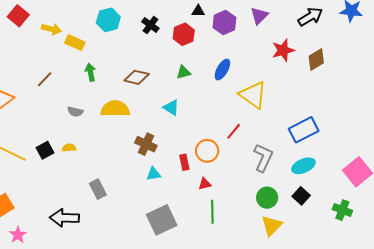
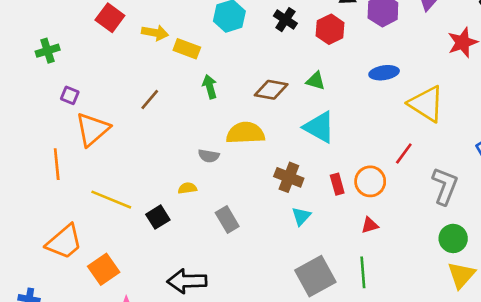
blue ellipse: (222, 70) -> (384, 73), turned 55
green triangle: (183, 72) -> (316, 81), moved, turned 35
cyan triangle: (171, 108) -> (319, 127), size x1.5
gray semicircle: (75, 112) -> (209, 156), moved
black square: (45, 150) -> (158, 217), moved
red rectangle: (184, 162) -> (337, 184), moved
cyan triangle: (154, 174) -> (301, 216), turned -35
gray rectangle: (98, 189) -> (227, 219), moved
green line: (212, 212) -> (363, 272), moved

